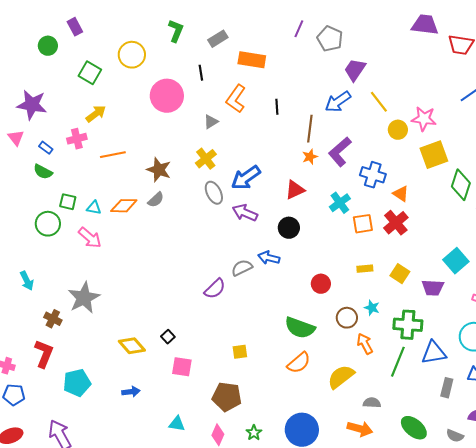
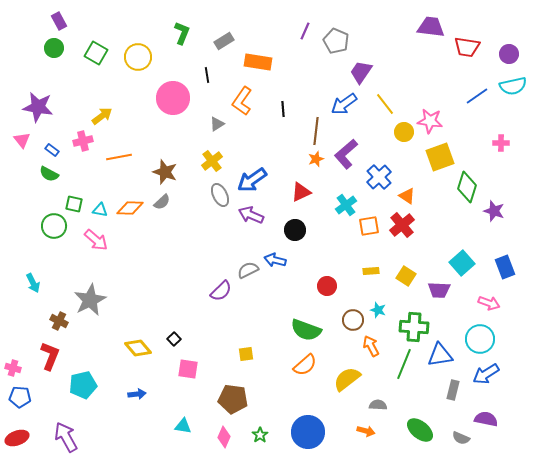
purple rectangle: (75, 27) -> (59, 21), moved
green square: (90, 73) -> (96, 53), moved
blue cross: (373, 175) -> (379, 177), turned 30
orange arrow: (360, 429) -> (366, 431), size x0.7

